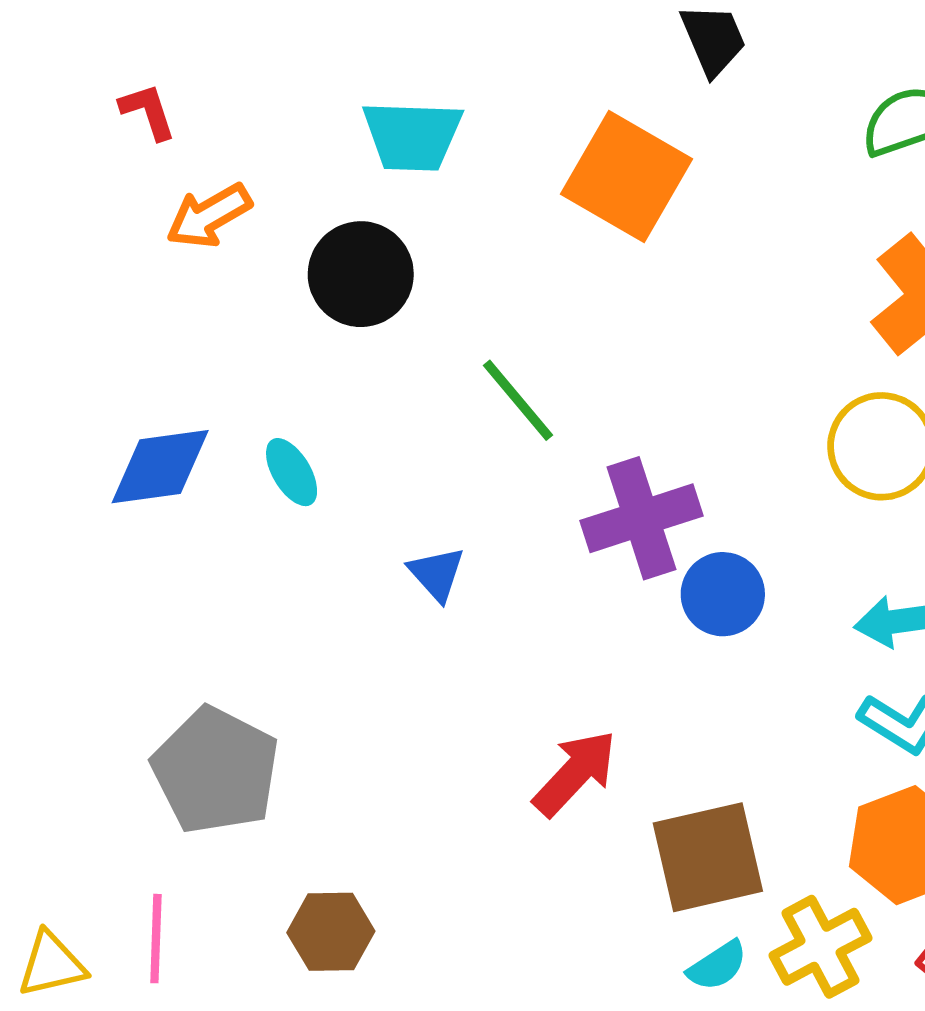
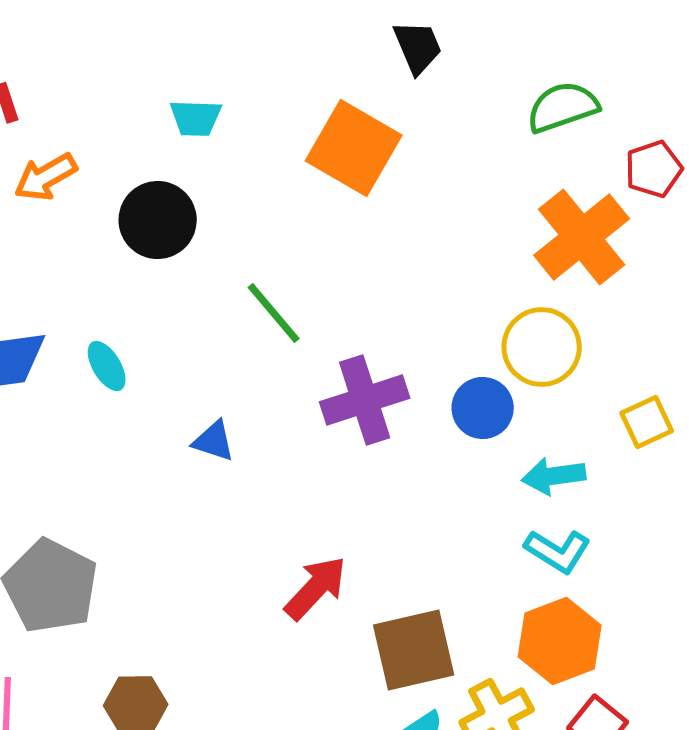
cyan trapezoid: (412, 136) -> (196, 118), size x0.7
blue triangle: (437, 574) -> (214, 441), turned -30
blue circle: (723, 594) -> (483, 408), moved

